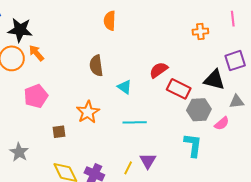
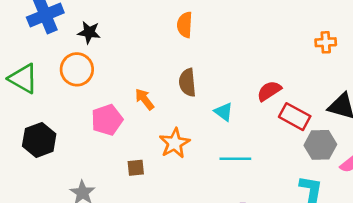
orange semicircle: (110, 21) -> (185, 25), moved
black star: (20, 30) -> (89, 32), size x0.7
orange arrow: (36, 53) -> (145, 99), moved

